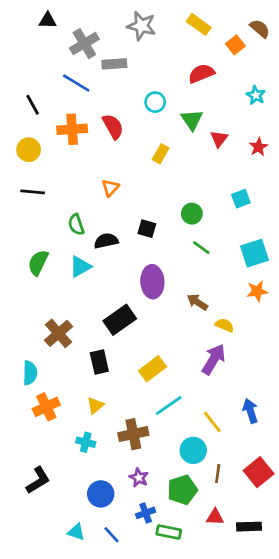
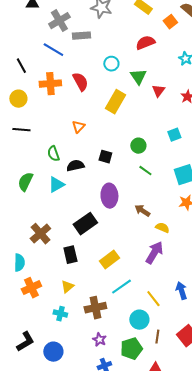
yellow rectangle: (161, 154) -> (115, 102), size x1.6
blue circle: (101, 494) -> (53, 352), moved

